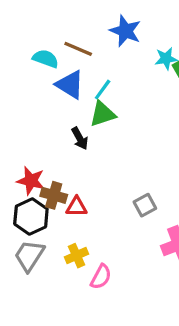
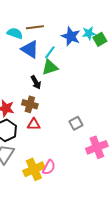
blue star: (125, 31) -> (71, 36), moved
brown line: (78, 49) -> (35, 27), turned -30
brown cross: (54, 195) -> (30, 104), moved
yellow cross: (77, 256) -> (34, 169), moved, size x1.5

